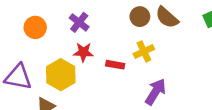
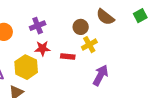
brown circle: (140, 17) -> (81, 27), moved
purple cross: (79, 22) -> (38, 26), turned 35

